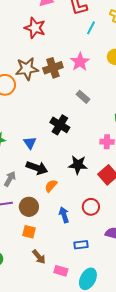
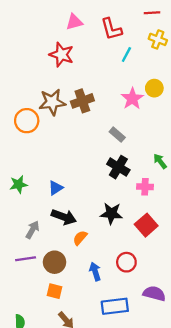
pink star: (80, 62) -> (132, 99), moved
black cross: (60, 125) -> (118, 167), moved
blue triangle: (30, 143) -> (56, 188), turned 32
blue rectangle: (81, 245) -> (115, 306), size x1.6

